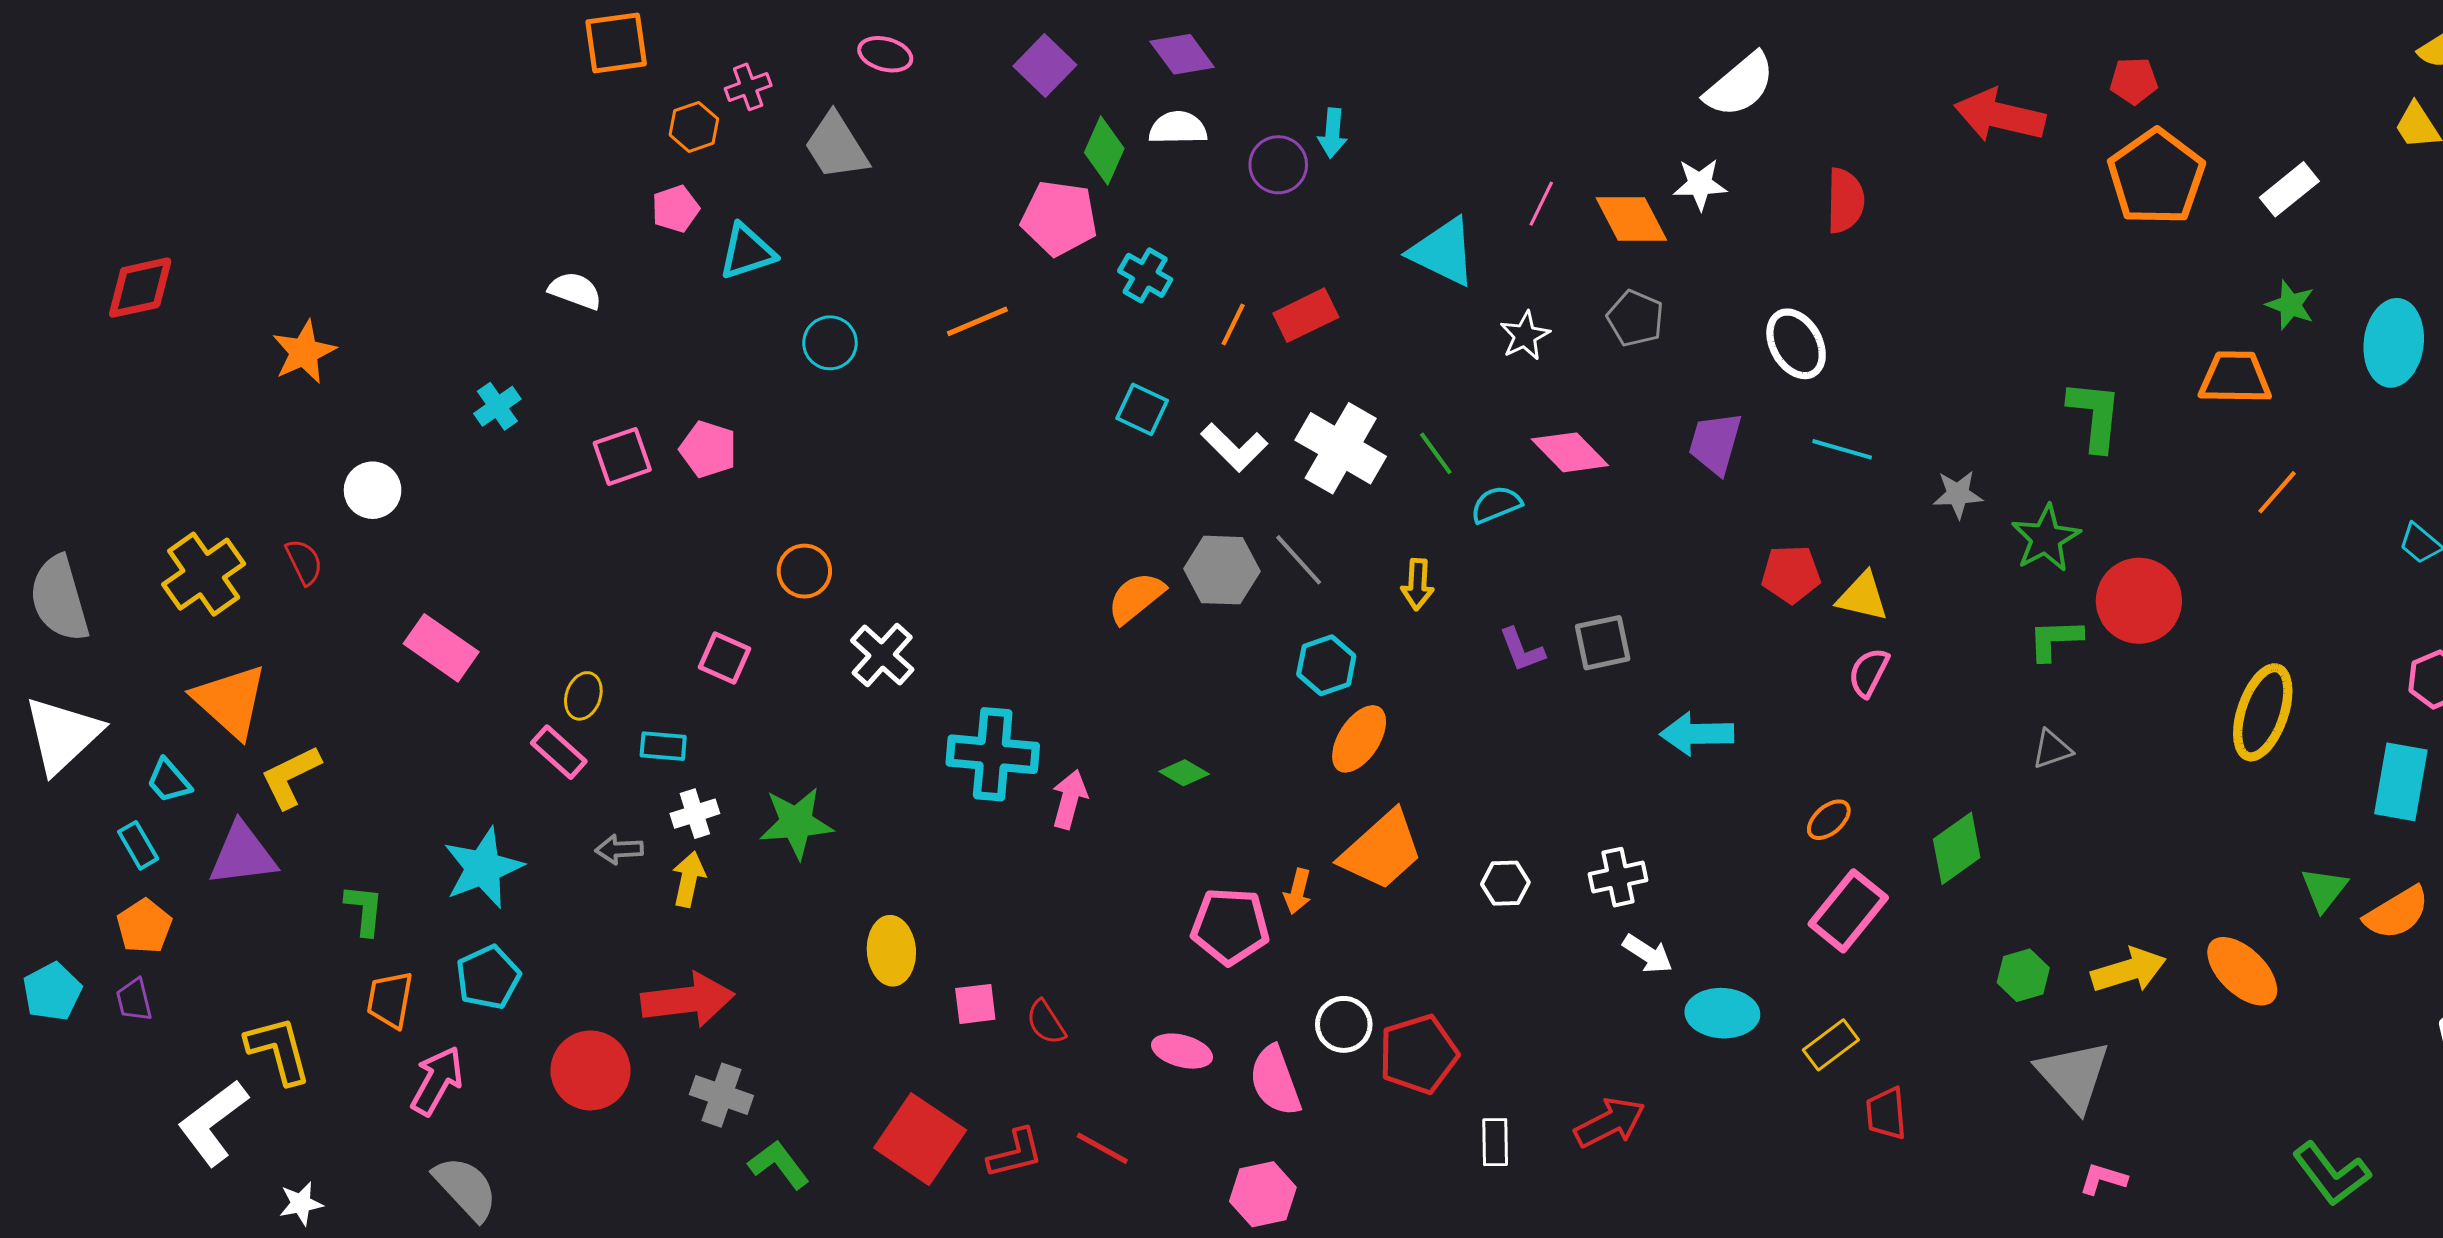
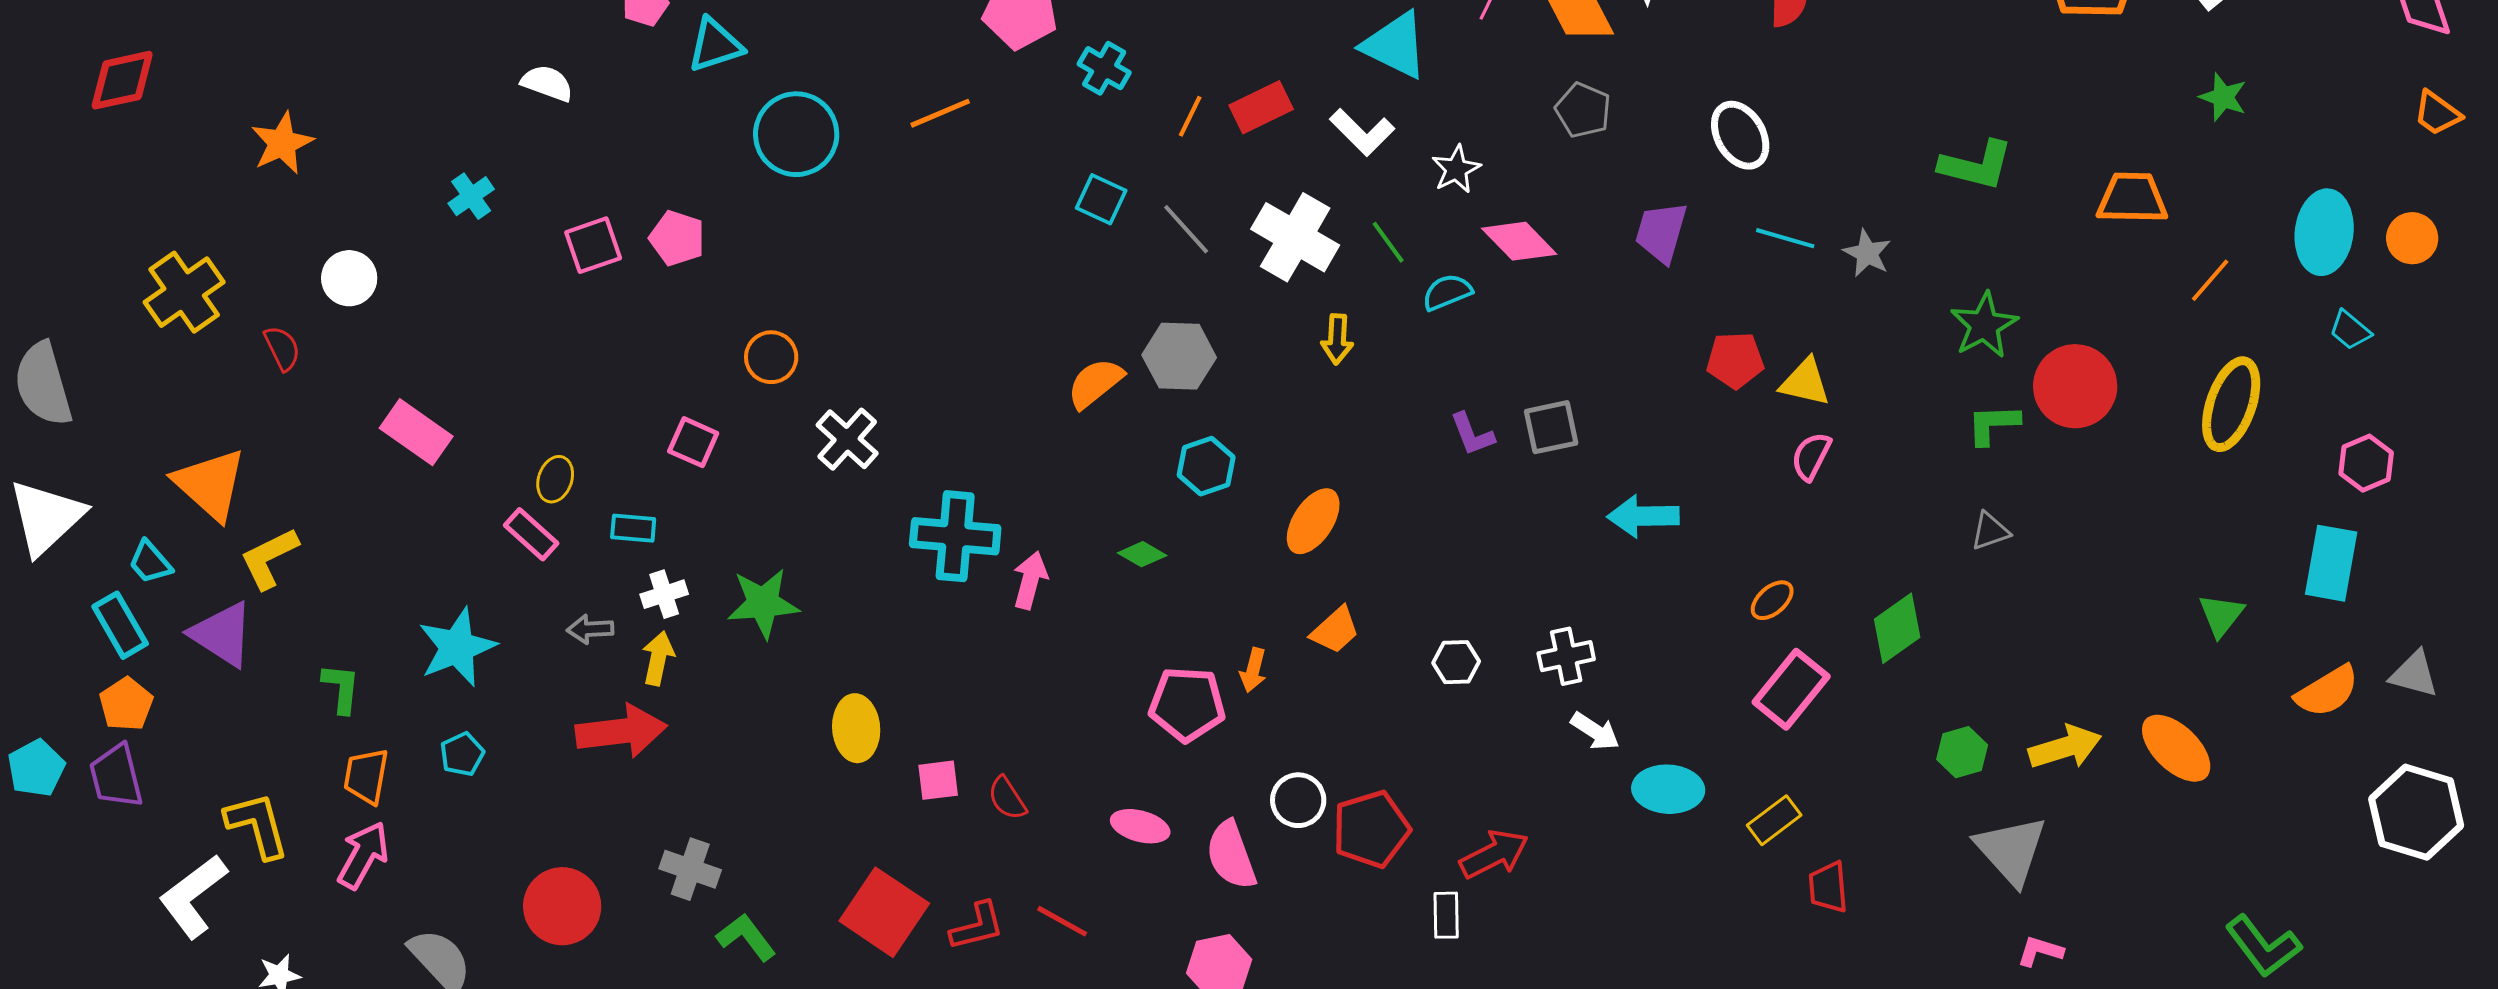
white star: (1525, 336) -> (1456, 169), moved
cyan circle: (830, 343) -> (796, 134), size x1.6
cyan ellipse: (2394, 343) -> (2324, 232), moved
orange trapezoid: (2235, 378) -> (2132, 198), moved
green L-shape: (2095, 415) -> (1976, 165), moved, turned 98
white L-shape: (1234, 447) -> (1362, 132), moved
gray star: (1958, 494) -> (1867, 253), moved, turned 30
gray line: (1299, 560) -> (1186, 229), moved
yellow cross: (204, 574) -> (184, 292), moved
yellow arrow: (1417, 584) -> (1337, 339), moved
cyan hexagon: (1326, 665) -> (1206, 466), moved
yellow ellipse: (2263, 712) -> (2231, 404), moved
cyan rectangle: (138, 845) -> (120, 625), size x1.4
orange trapezoid: (1382, 850) -> (1335, 630), size x0.6
purple triangle: (243, 855) -> (222, 634), turned 40
green triangle: (2324, 889) -> (2221, 615), moved
cyan pentagon: (488, 977) -> (462, 754), size x0.7
purple trapezoid: (134, 1000) -> (116, 776), size x1.5
red arrow: (688, 1000) -> (621, 731), moved
red circle: (591, 1070) -> (562, 906), moved
pink arrow: (437, 1081) -> (363, 855), moved
red arrow: (1610, 1123) -> (1494, 854), moved

